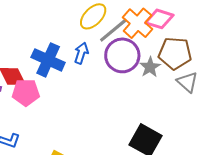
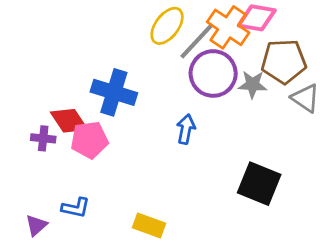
blue arrow: (81, 53) -> (186, 129), moved
gray star: (150, 67) -> (252, 84), turned -30

